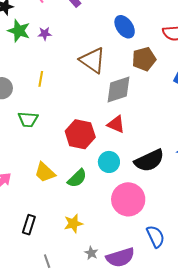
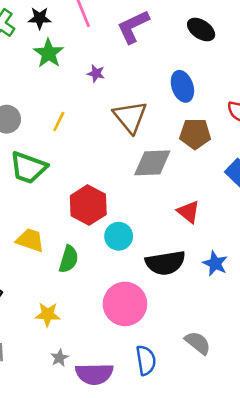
purple star: (45, 34) -> (96, 73), moved
green trapezoid: (28, 119) -> (28, 168), size x1.4
red triangle: (116, 124) -> (188, 212), moved
cyan circle: (109, 162) -> (119, 236), moved
yellow trapezoid: (45, 172) -> (30, 240), turned 140
green semicircle: (77, 178) -> (69, 259), turned -45

